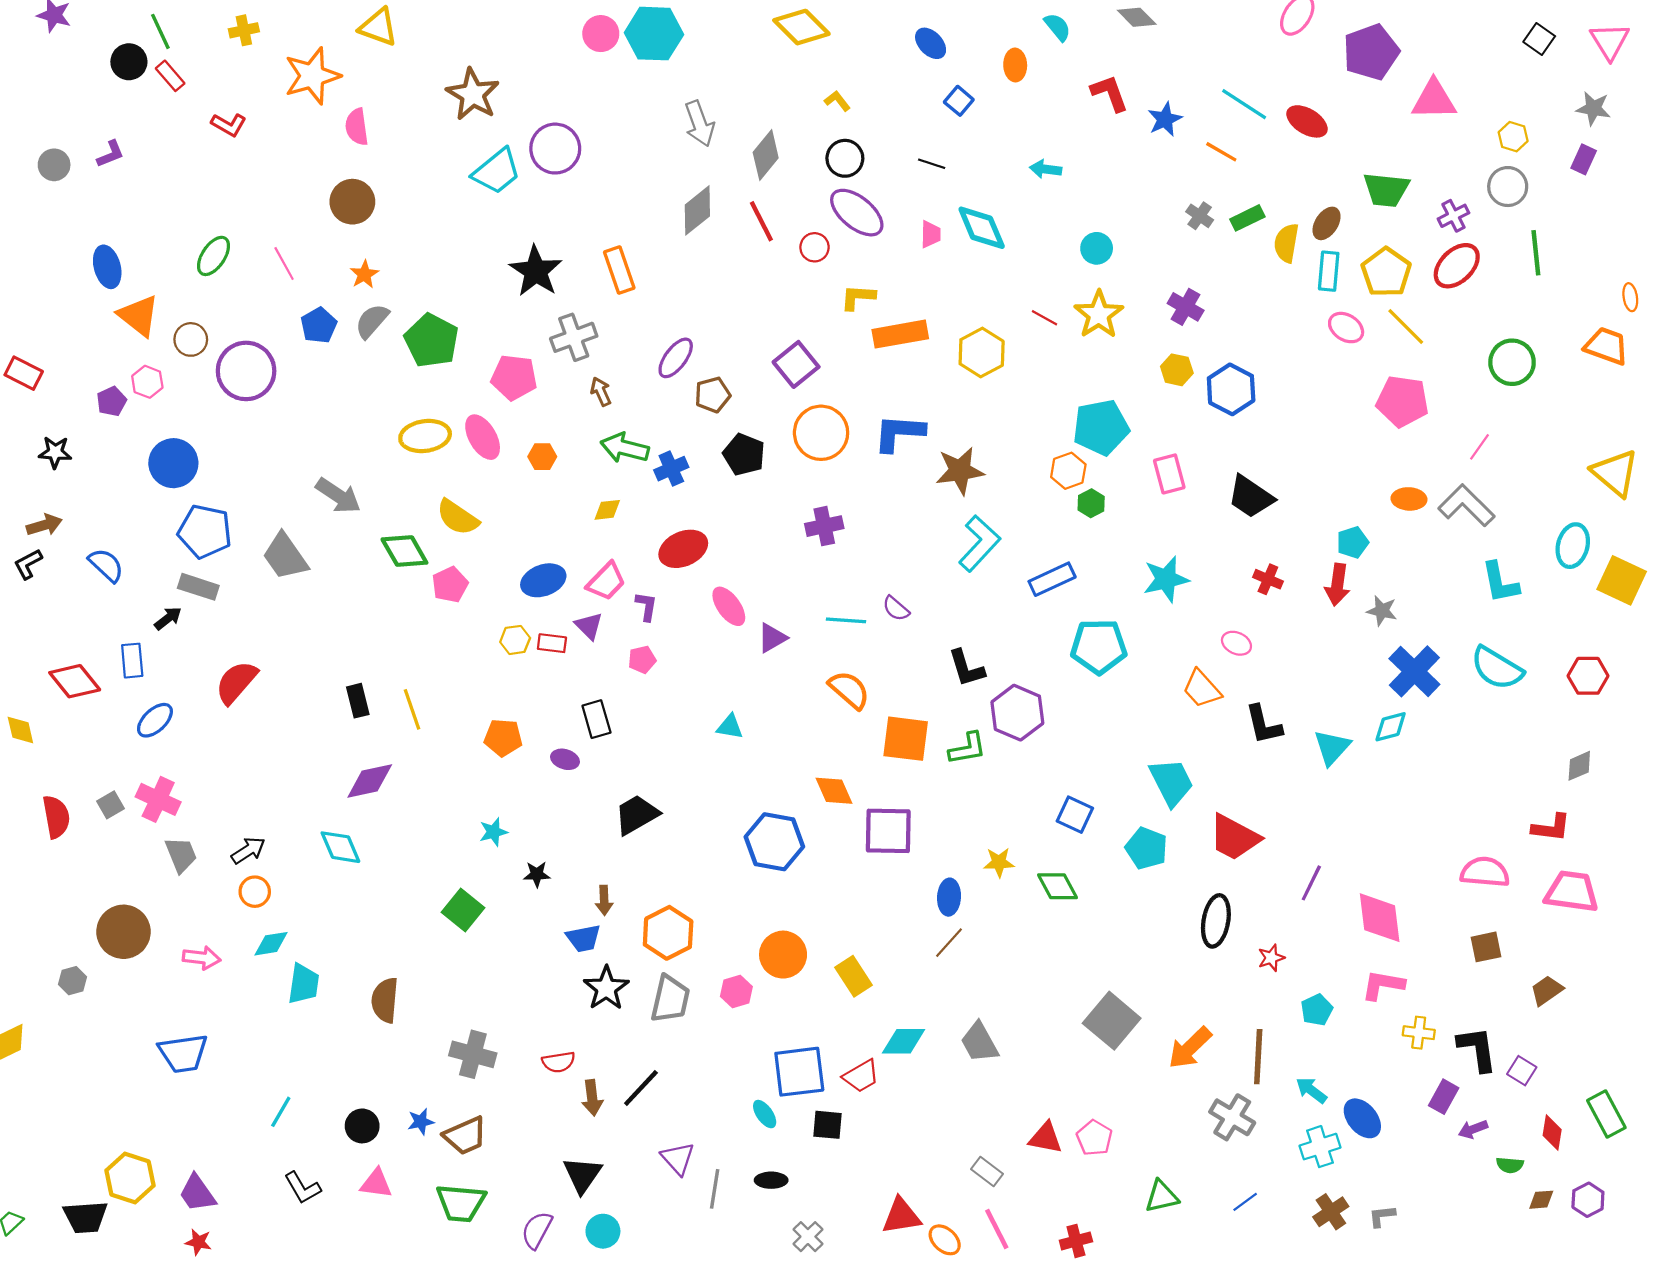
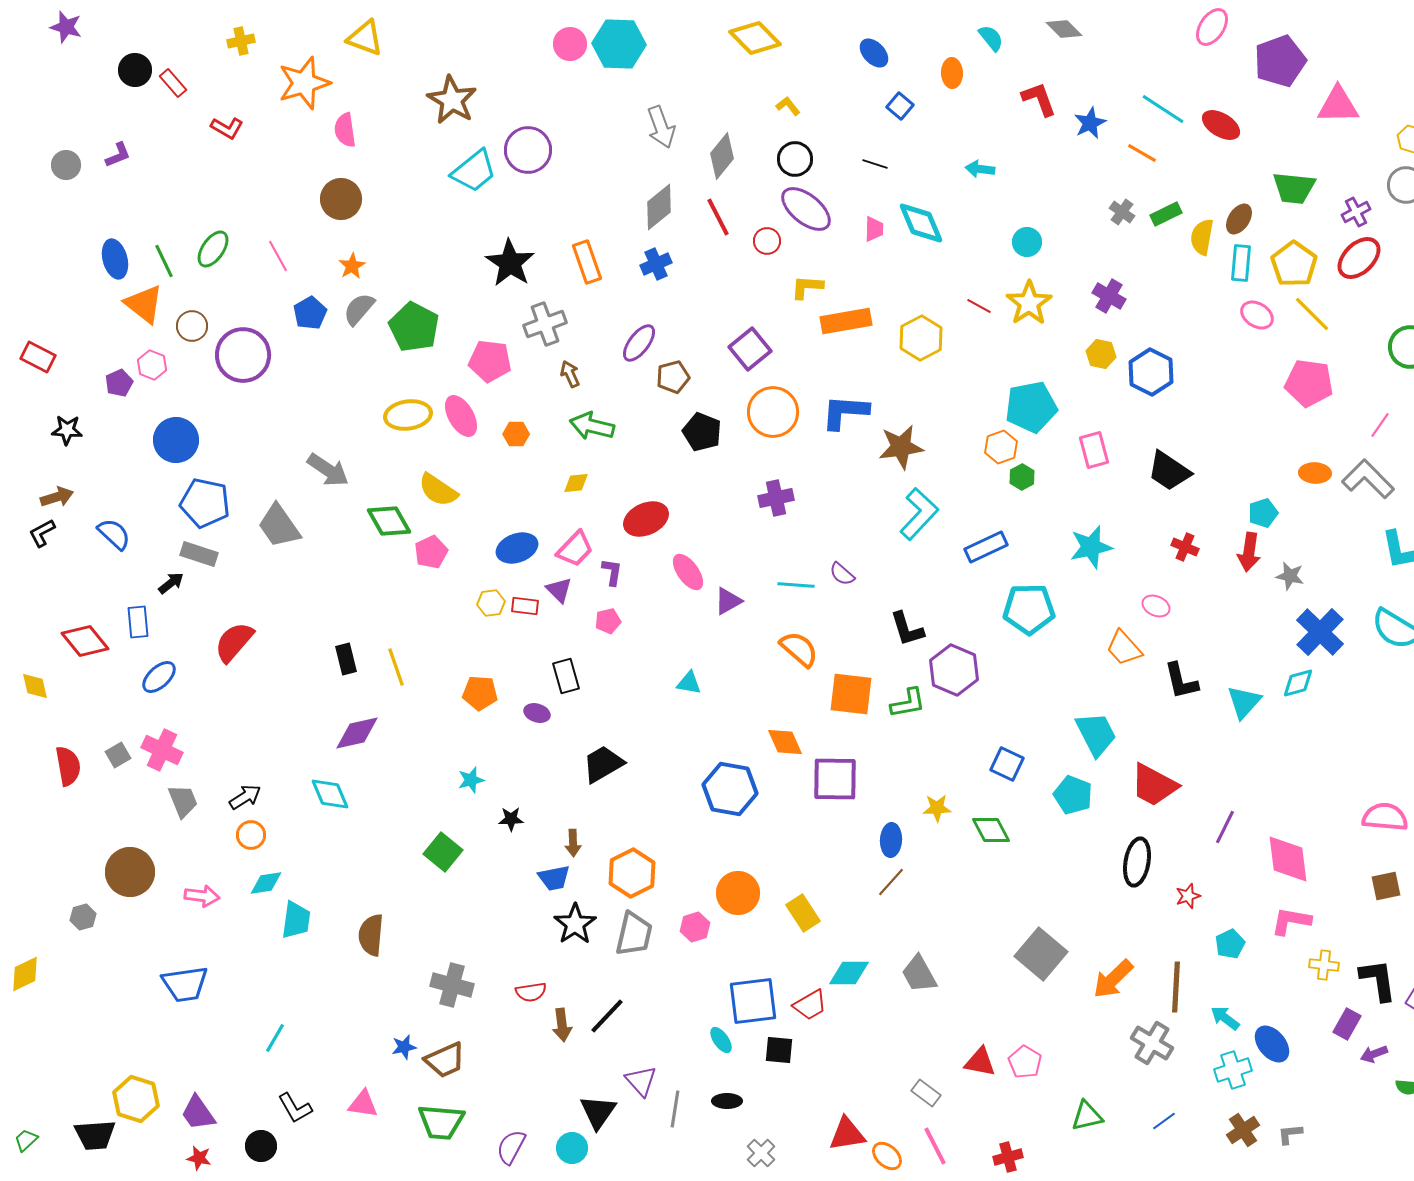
green line: (160, 31) -> (164, 261), moved
blue cross: (671, 469) -> (656, 264), moved
black circle: (362, 1126) -> (261, 1146), moved
black triangle: (582, 1175) -> (598, 1112), moved

